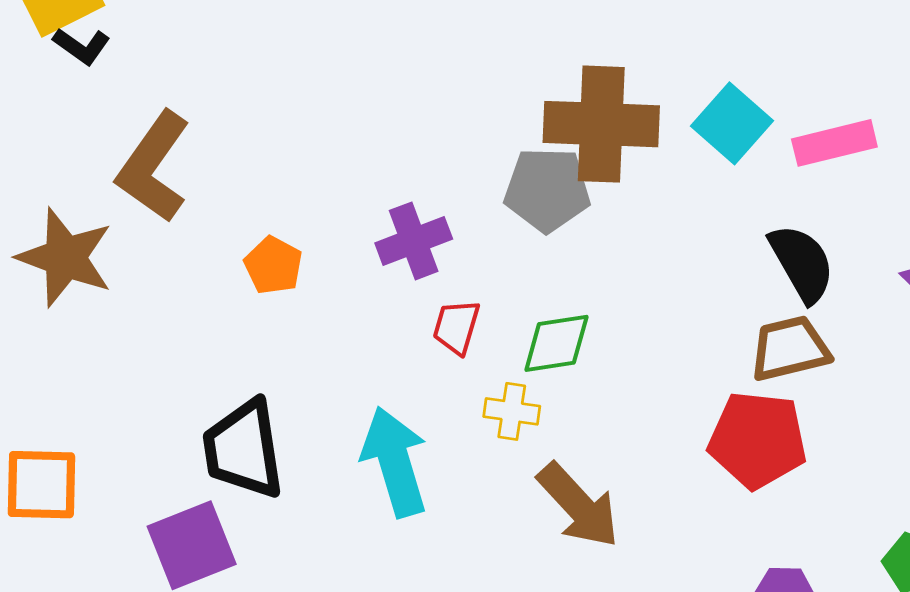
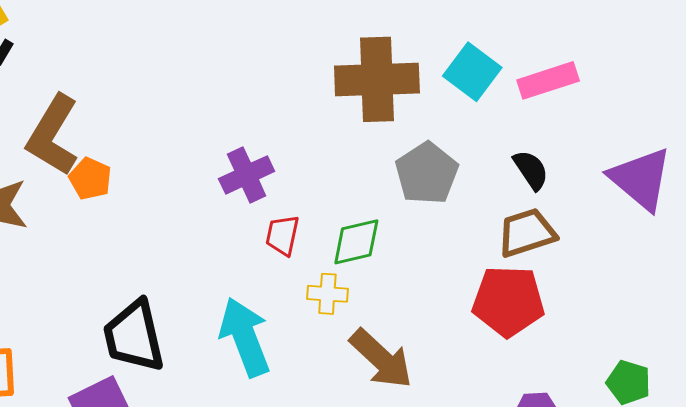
gray pentagon: (547, 190) -> (427, 173), moved, turned -30
black semicircle: (802, 263) -> (531, 170), size x0.7
orange pentagon: (273, 265) -> (90, 179), moved

